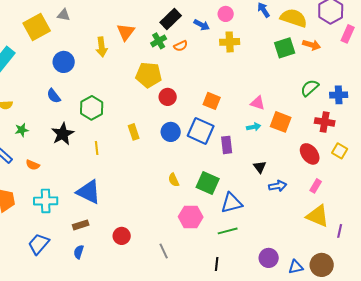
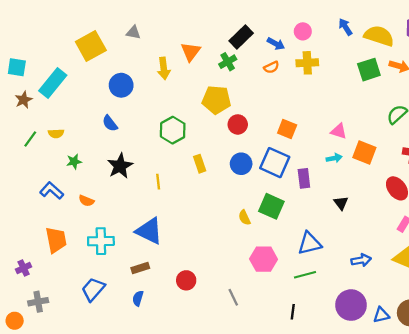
gray triangle: (64, 15) -> (133, 33), moved
orange semicircle: (181, 46) -> (271, 67), moved
green hexagon: (92, 108) -> (173, 130), moved
green square: (208, 183) -> (271, 206), moved
blue arrow: (278, 186) -> (361, 260), moved
purple circle: (269, 258) -> (351, 305), size x1.4

